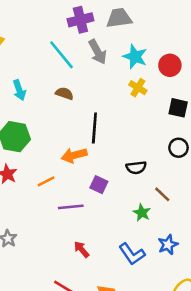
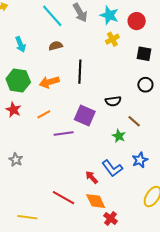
yellow cross: (138, 88) -> (112, 39), turned 32
brown semicircle: (64, 93) -> (56, 46), turned -32
orange arrow: (74, 155) -> (49, 82), moved
purple square: (99, 185) -> (85, 116), size x1.5
red arrow: (82, 249) -> (92, 177), moved

